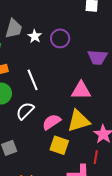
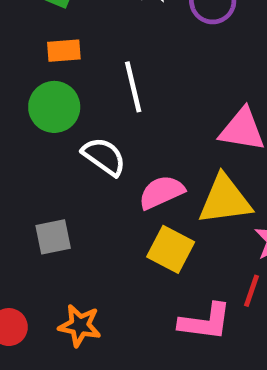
white semicircle: (25, 111) -> (104, 156), turned 72

